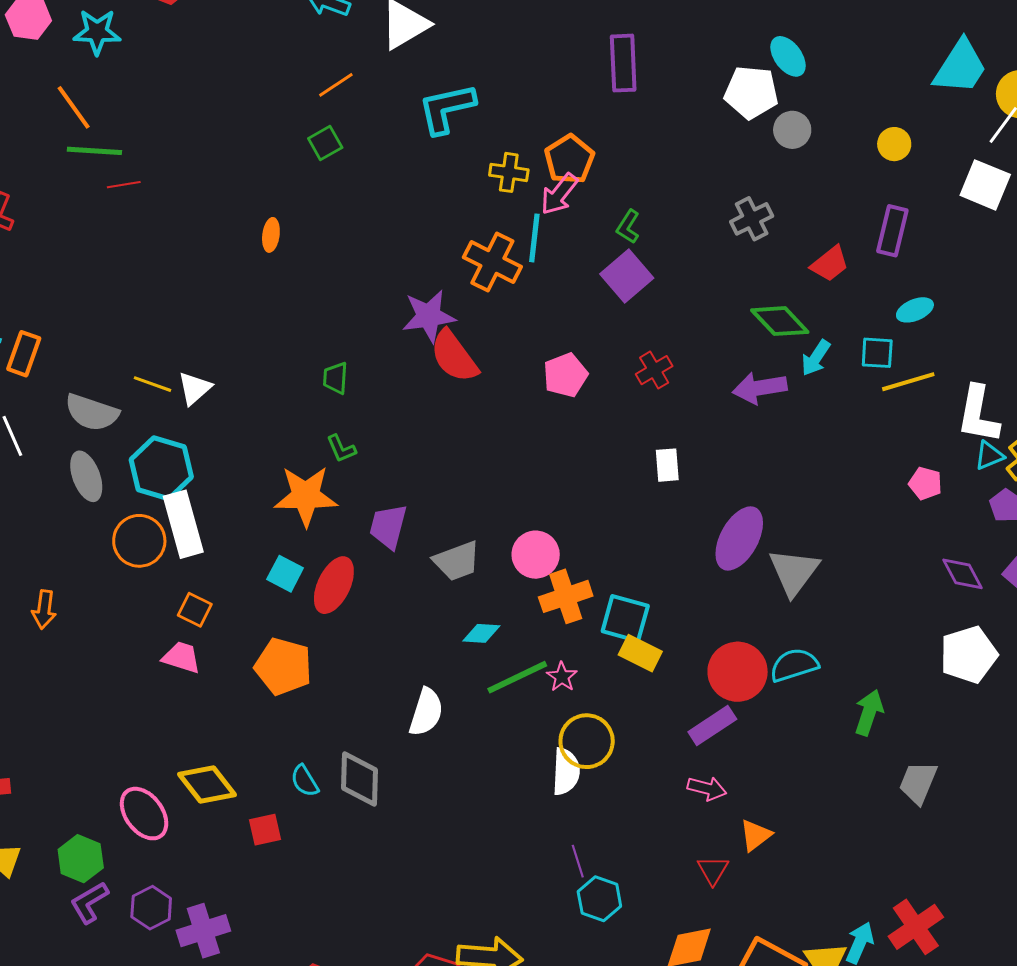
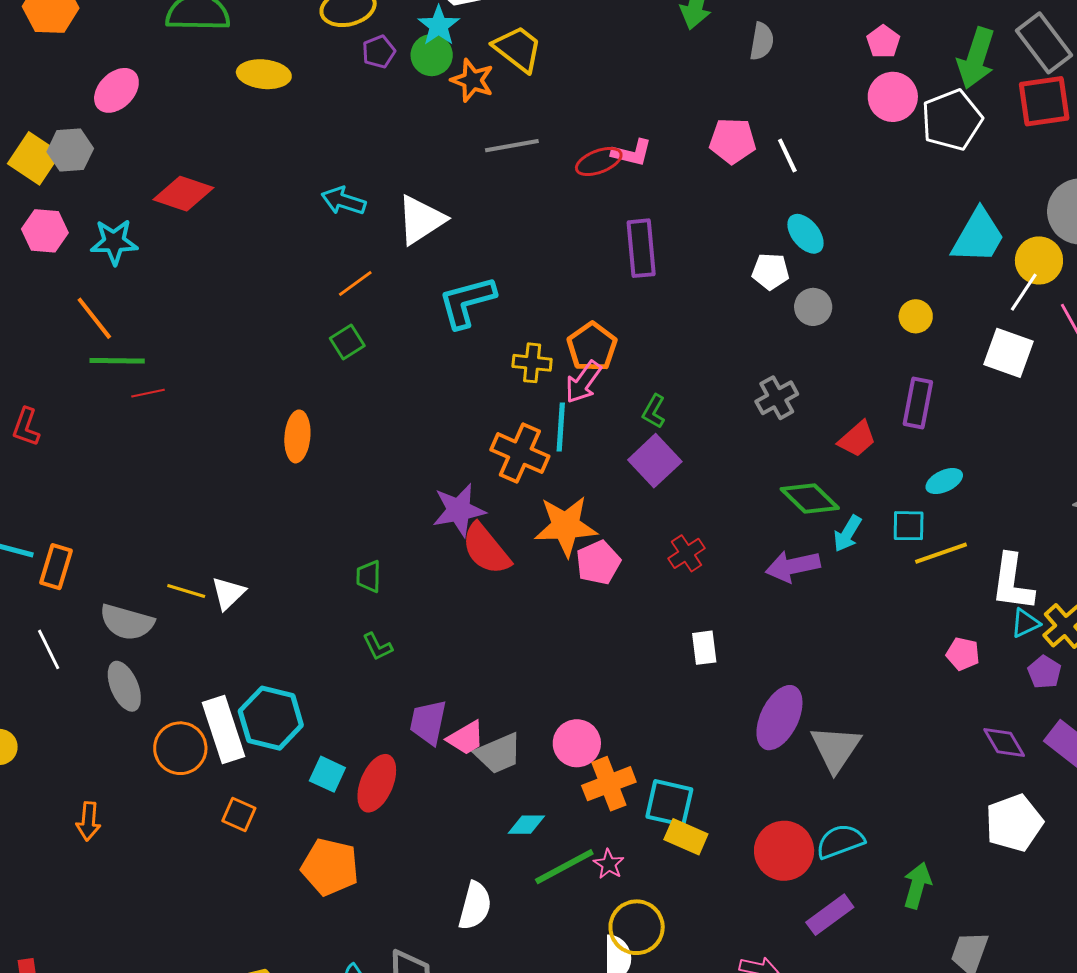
white pentagon: (751, 92) -> (771, 271), size x0.7
orange ellipse: (271, 235) -> (297, 436), size x1.5
cyan hexagon: (161, 468) -> (271, 718), moved
orange star: (306, 496) -> (566, 526), moved
pink trapezoid: (182, 657) -> (466, 738), moved, turned 135
purple rectangle: (712, 726) -> (830, 915), moved

